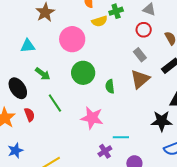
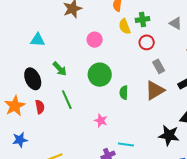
yellow semicircle: (100, 21) -> (125, 26), turned 77
red circle: (144, 30) -> (147, 42), moved
pink circle: (72, 39) -> (95, 40), size x0.6
cyan triangle: (28, 46) -> (38, 40), moved
pink star: (92, 118) -> (101, 121), size x0.6

